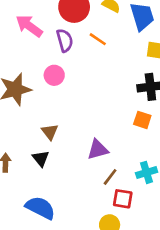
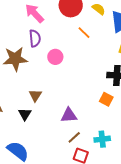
purple semicircle: (65, 40) -> (35, 38), moved
pink circle: (54, 75) -> (55, 57), moved

